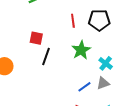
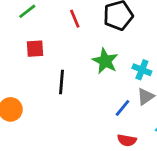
red line: (73, 21) -> (75, 19), moved
red square: (36, 38) -> (35, 49), moved

